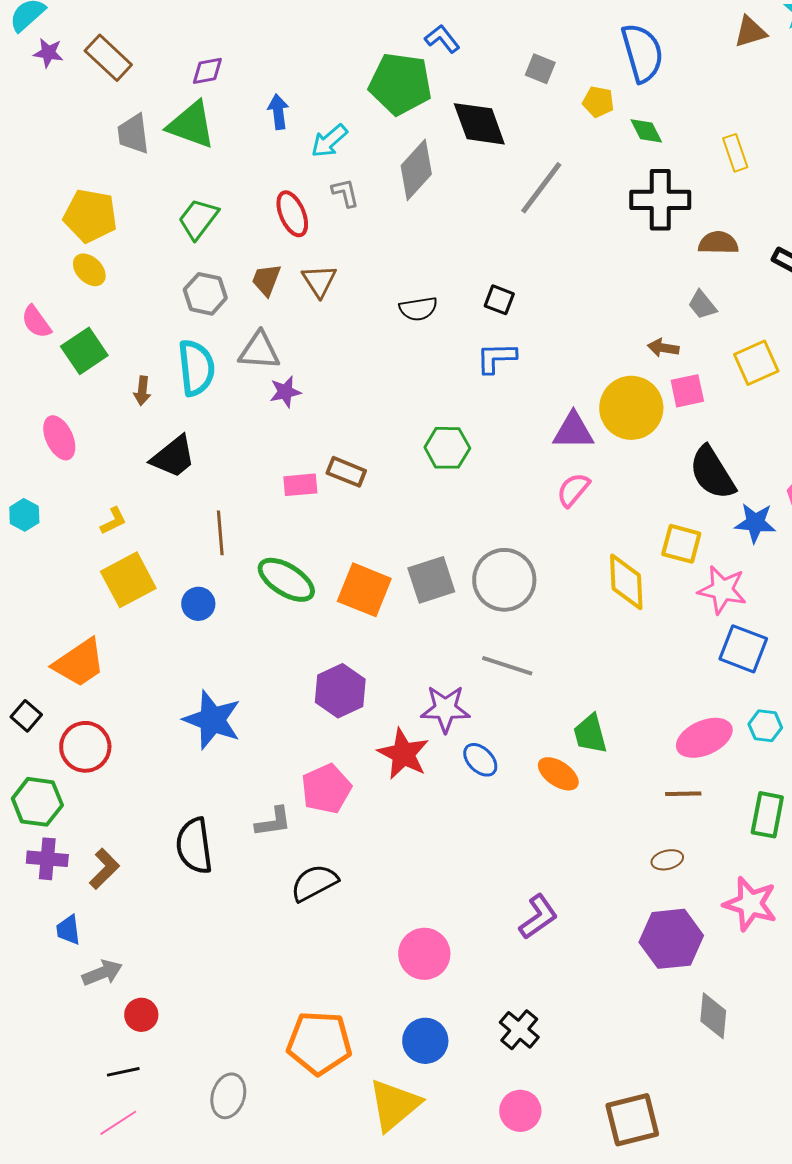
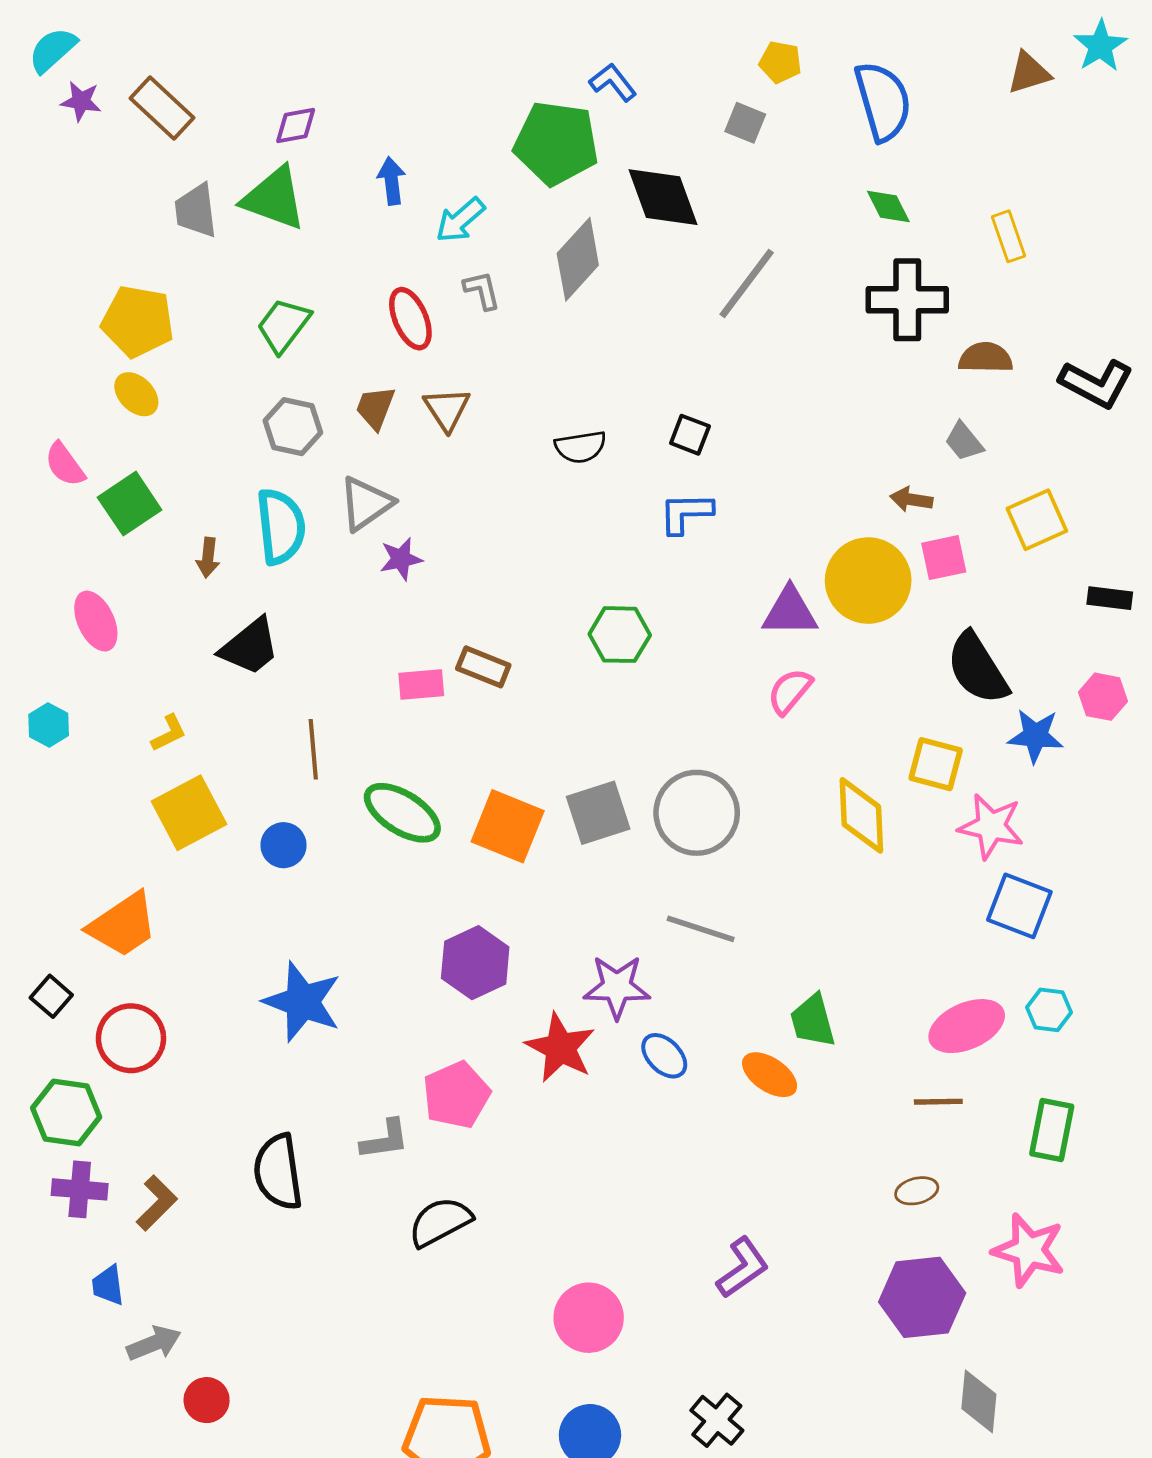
yellow pentagon: (598, 102) -> (780, 62), moved
gray triangle: (259, 351) -> (366, 504), turned -39

